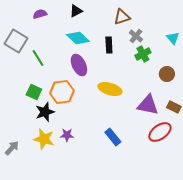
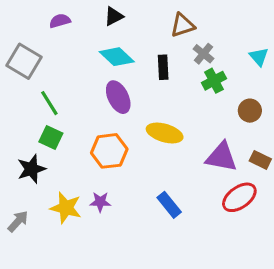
green line: (38, 58) -> (49, 103), moved
orange hexagon: (62, 92) -> (109, 151), moved
black star: (45, 112) -> (31, 169), moved

